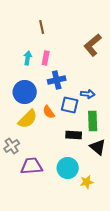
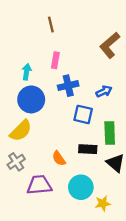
cyan arrow: (28, 58) -> (27, 72), moved
blue arrow: (88, 94) -> (104, 91), moved, turned -32
orange semicircle: (49, 112) -> (59, 158), moved
yellow semicircle: (28, 119) -> (21, 131), moved

